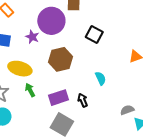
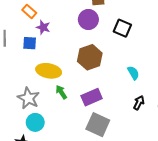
purple circle: (51, 21) -> (88, 19), moved, size x0.7
purple star: (32, 37) -> (43, 27), moved
black arrow: (83, 100) -> (139, 103), moved, turned 56

